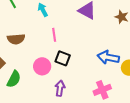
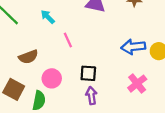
black square: (63, 58) -> (88, 73), moved
pink circle: (42, 66) -> (52, 78), moved

